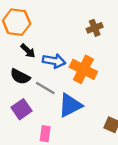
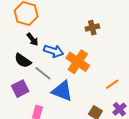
blue triangle: (70, 105) -> (62, 91), turned 40

